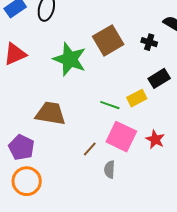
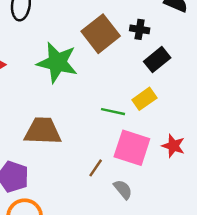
black cross: (149, 42) -> (140, 29), moved
black rectangle: (159, 78) -> (157, 60), moved
gray semicircle: (110, 169) -> (123, 189), turned 144

